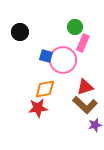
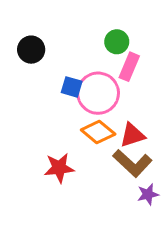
orange diamond: (45, 89) -> (98, 132), moved, turned 50

